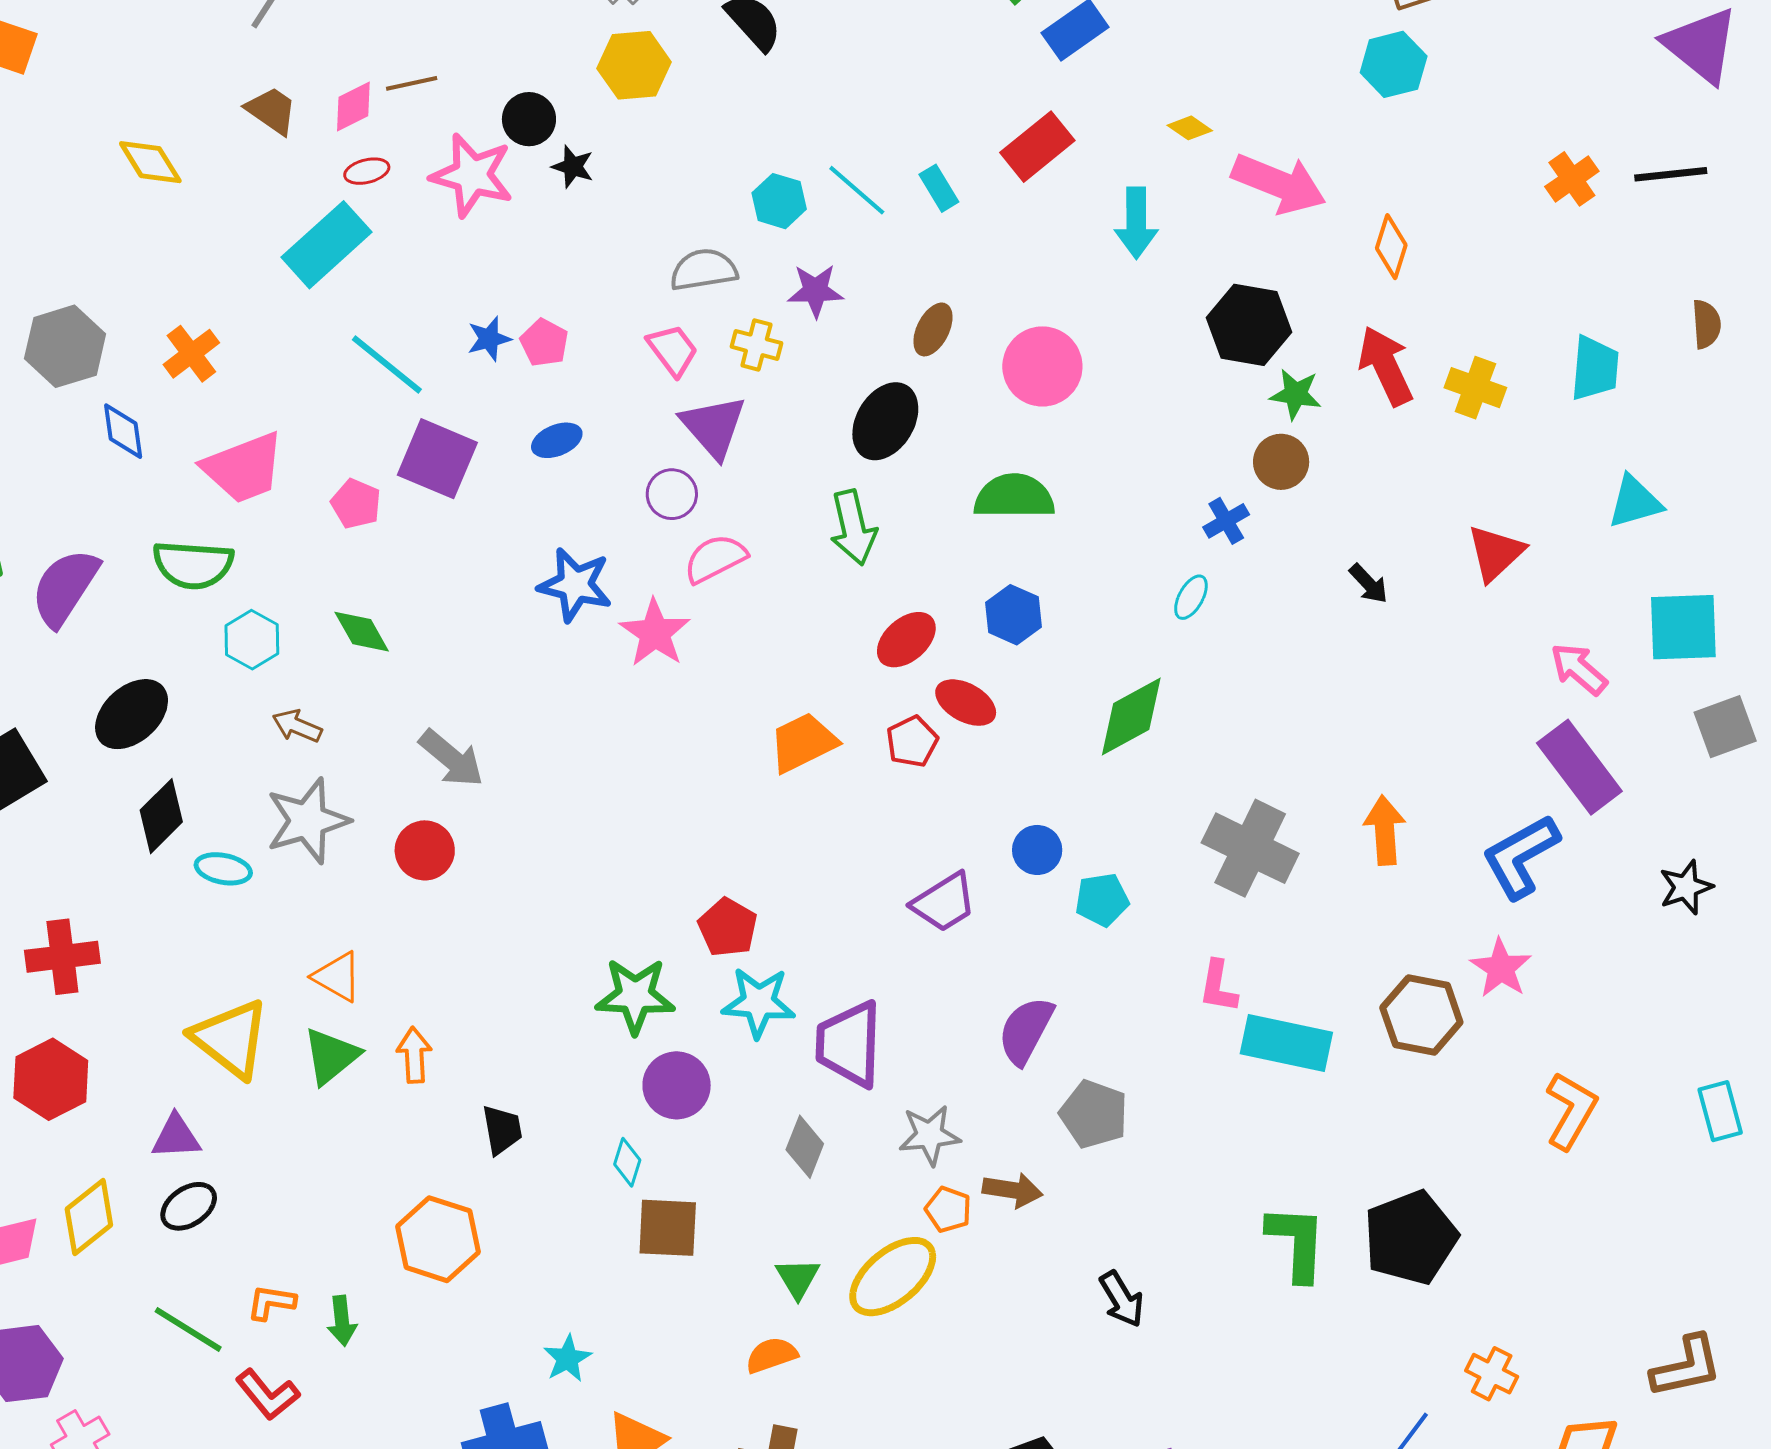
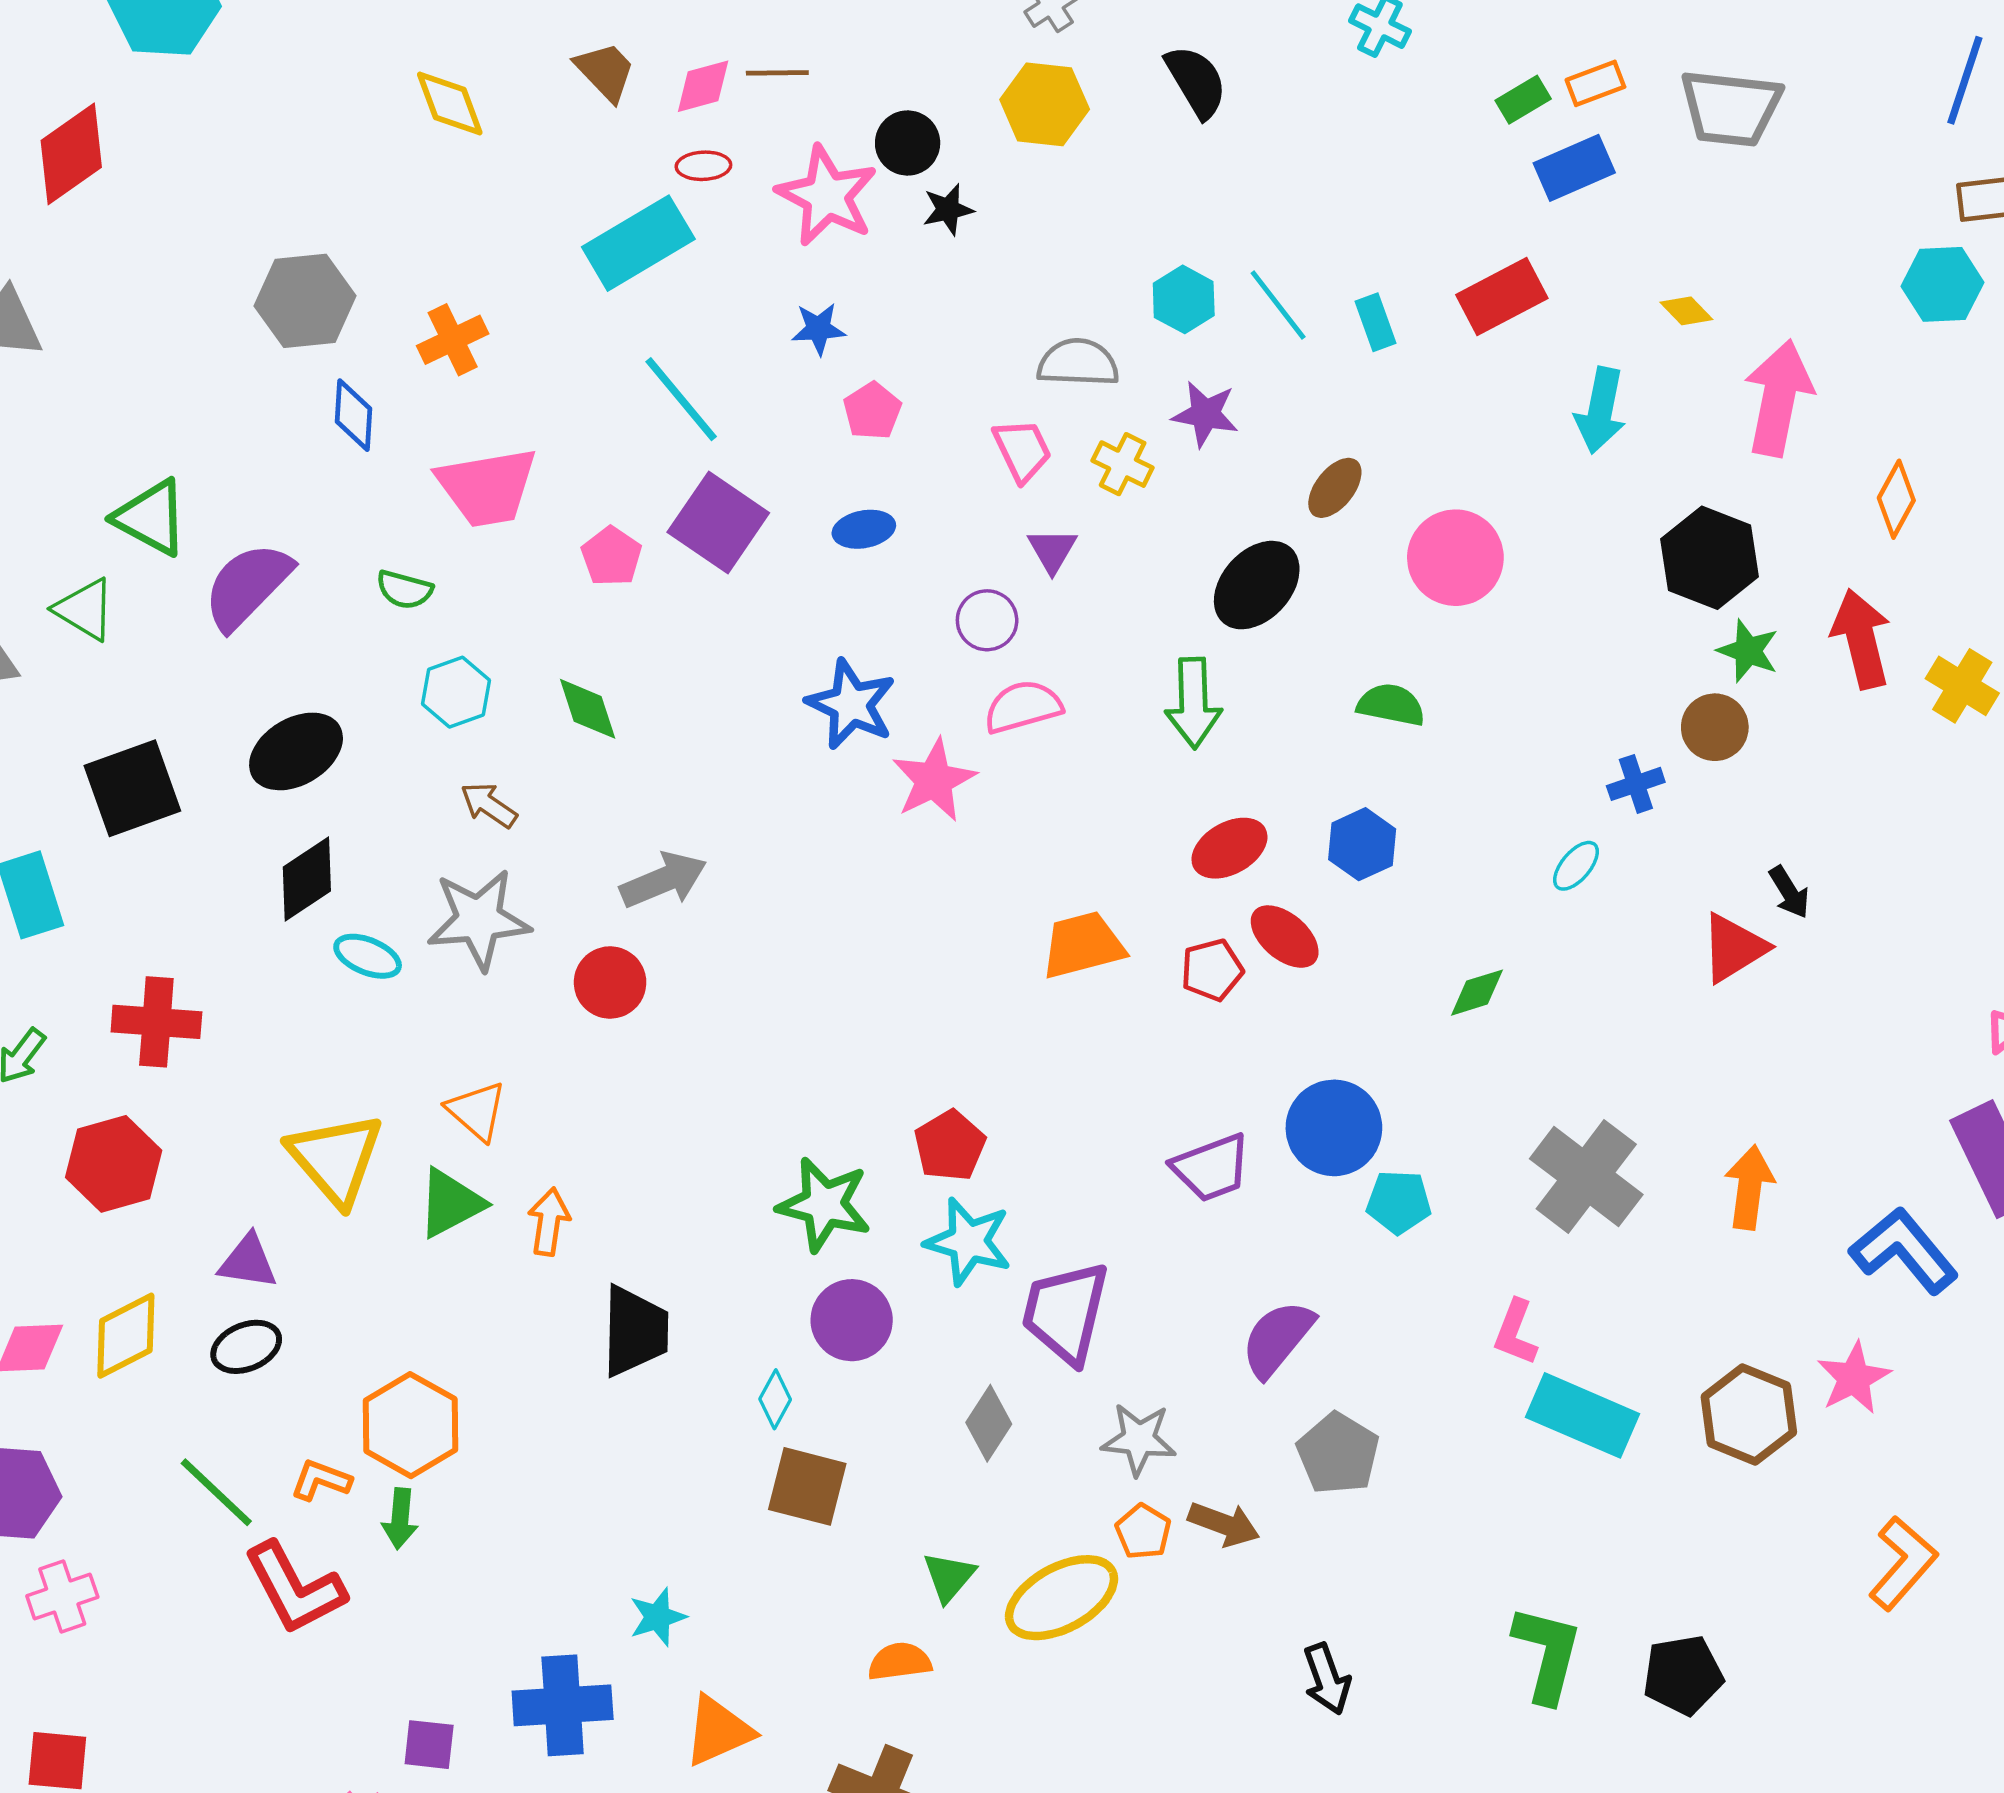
black star: (573, 167) -> (948, 209), turned 30
pink arrow: (1279, 184) -> (1778, 398), turned -112
blue star: (489, 339) -> (818, 329), moved
purple triangle: (713, 427) -> (1052, 550), size x0.6
green semicircle: (1014, 497) -> (1391, 705), size x0.7
red triangle: (1496, 553) -> (1734, 948), moved
green semicircle: (193, 565) -> (404, 590), size x0.6
green diamond: (1131, 716) -> (1477, 993), size x0.6
gray arrow: (451, 758) -> (663, 880), turned -74
blue circle: (1037, 850) -> (1334, 1128), size x1.6
blue L-shape: (1521, 856) -> (1904, 1251), turned 68
black trapezoid: (502, 1130) -> (635, 1331), size x1.5
black pentagon: (1411, 1238) -> (1683, 1675), size x0.7
orange hexagon: (438, 1239) -> (411, 1425), moved
red L-shape: (268, 1395) -> (295, 1588), size x1.4

